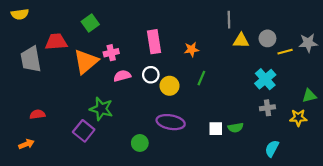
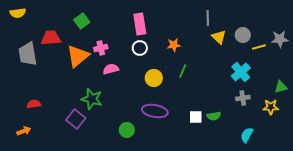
yellow triangle: (241, 41) -> (219, 37), turned 42
pink rectangle: (154, 42) -> (140, 24), moved
white circle: (151, 75) -> (140, 48), moved

